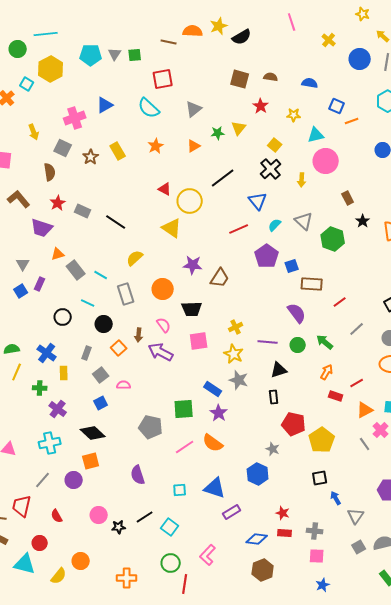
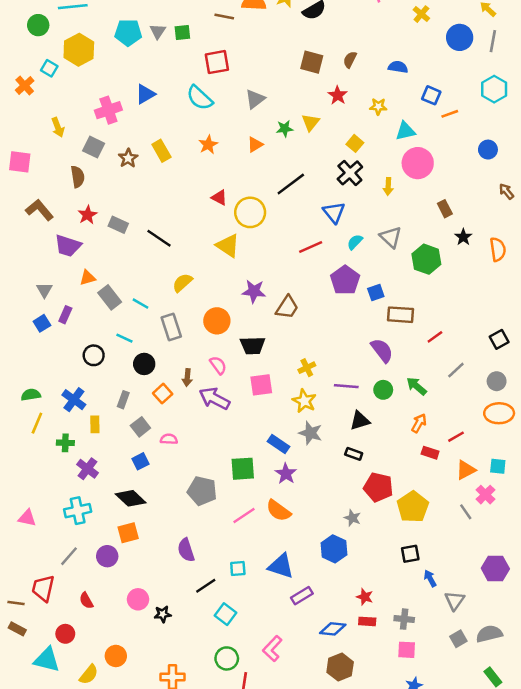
brown semicircle: (271, 77) -> (350, 60), turned -72
black rectangle: (274, 397) -> (354, 454), turned -64
black line: (145, 517) -> (206, 586), moved

